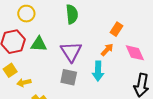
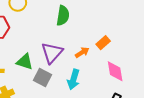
green triangle: (39, 44) -> (25, 62), moved
orange arrow: (107, 50) -> (82, 52), moved

